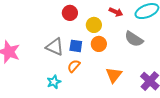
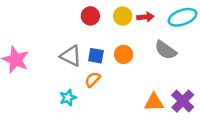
red arrow: (116, 12) -> (145, 17), turned -32
yellow circle: (94, 25) -> (123, 16), moved
orange triangle: (114, 75) -> (154, 102), moved, turned 48

